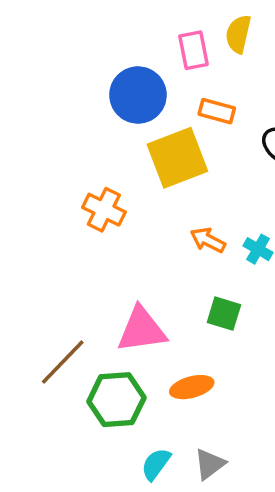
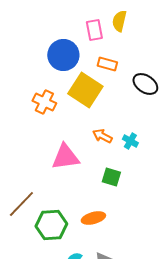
yellow square: (177, 158) -> (85, 90), turned -36
orange cross: (104, 210) -> (44, 102), moved
pink triangle: (142, 330) -> (65, 157), moved

